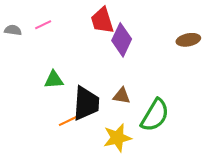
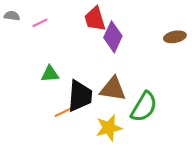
gray semicircle: (13, 30) -> (12, 16), moved
brown triangle: (122, 96) -> (113, 89), size x1.6

